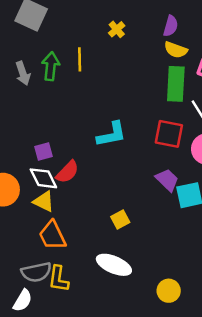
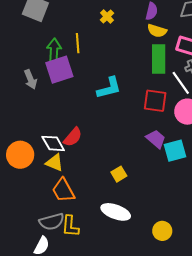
gray arrow: (23, 73) -> (30, 79), moved
cyan L-shape: (112, 134) -> (109, 88), moved
purple square: (44, 152) -> (59, 70), moved, size x1.8

